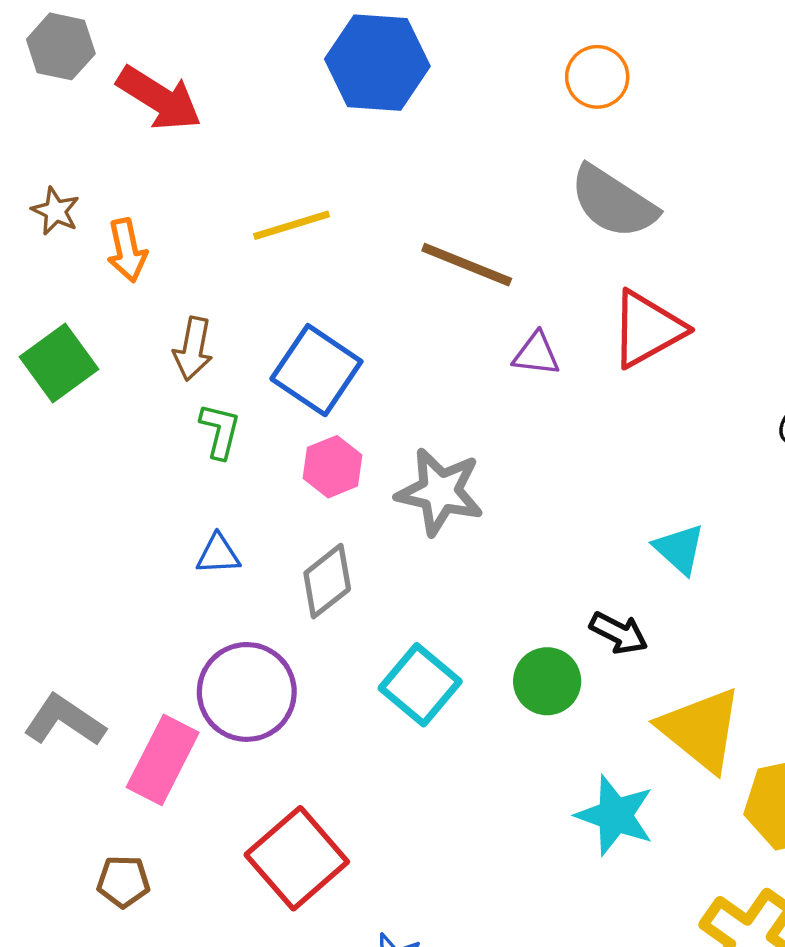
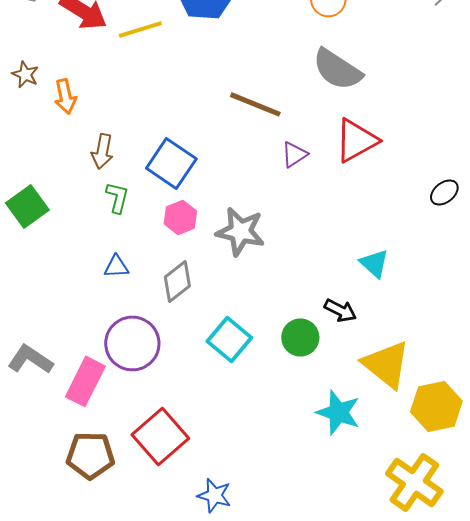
yellow line: (291, 225) -> (140, 29), moved
purple triangle: (536, 354) -> (294, 154), turned -40
green square: (59, 363) -> (27, 206), moved
brown pentagon: (123, 881) -> (90, 455), moved, size x1.6

